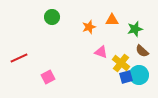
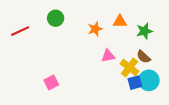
brown semicircle: (142, 51) -> (143, 57), moved
pink triangle: (101, 52) -> (108, 56), turned -32
red line: (19, 58) -> (20, 31), moved

